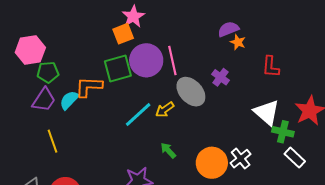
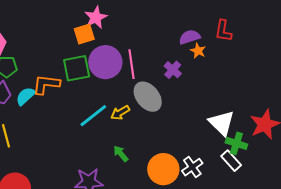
red L-shape: (271, 67) -> (223, 31), moved
purple cross: (221, 77) -> (173, 70), moved
white rectangle: (295, 158) -> (231, 161), moved

